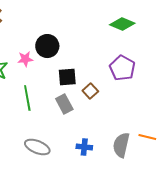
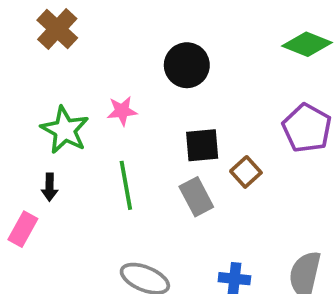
black circle: (47, 46) -> (187, 65), moved

